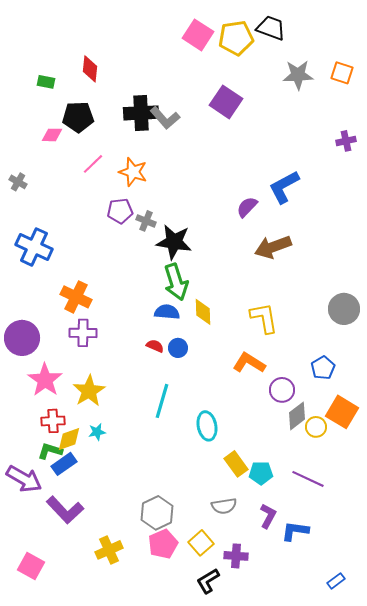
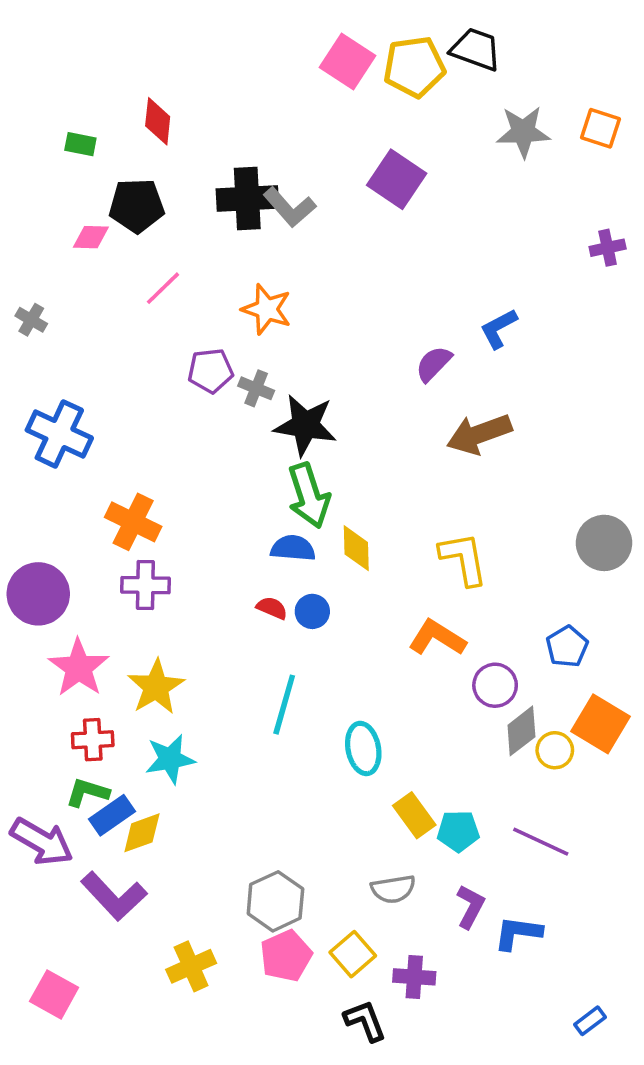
orange star: (133, 172) -> (267, 309), moved
blue L-shape: (284, 187) -> (499, 329), size x0.7
cyan star: (97, 432) -> (170, 759), size x1.6
yellow diamond: (69, 439) -> (142, 833), moved
black L-shape: (208, 581) -> (365, 1021), turned 100

